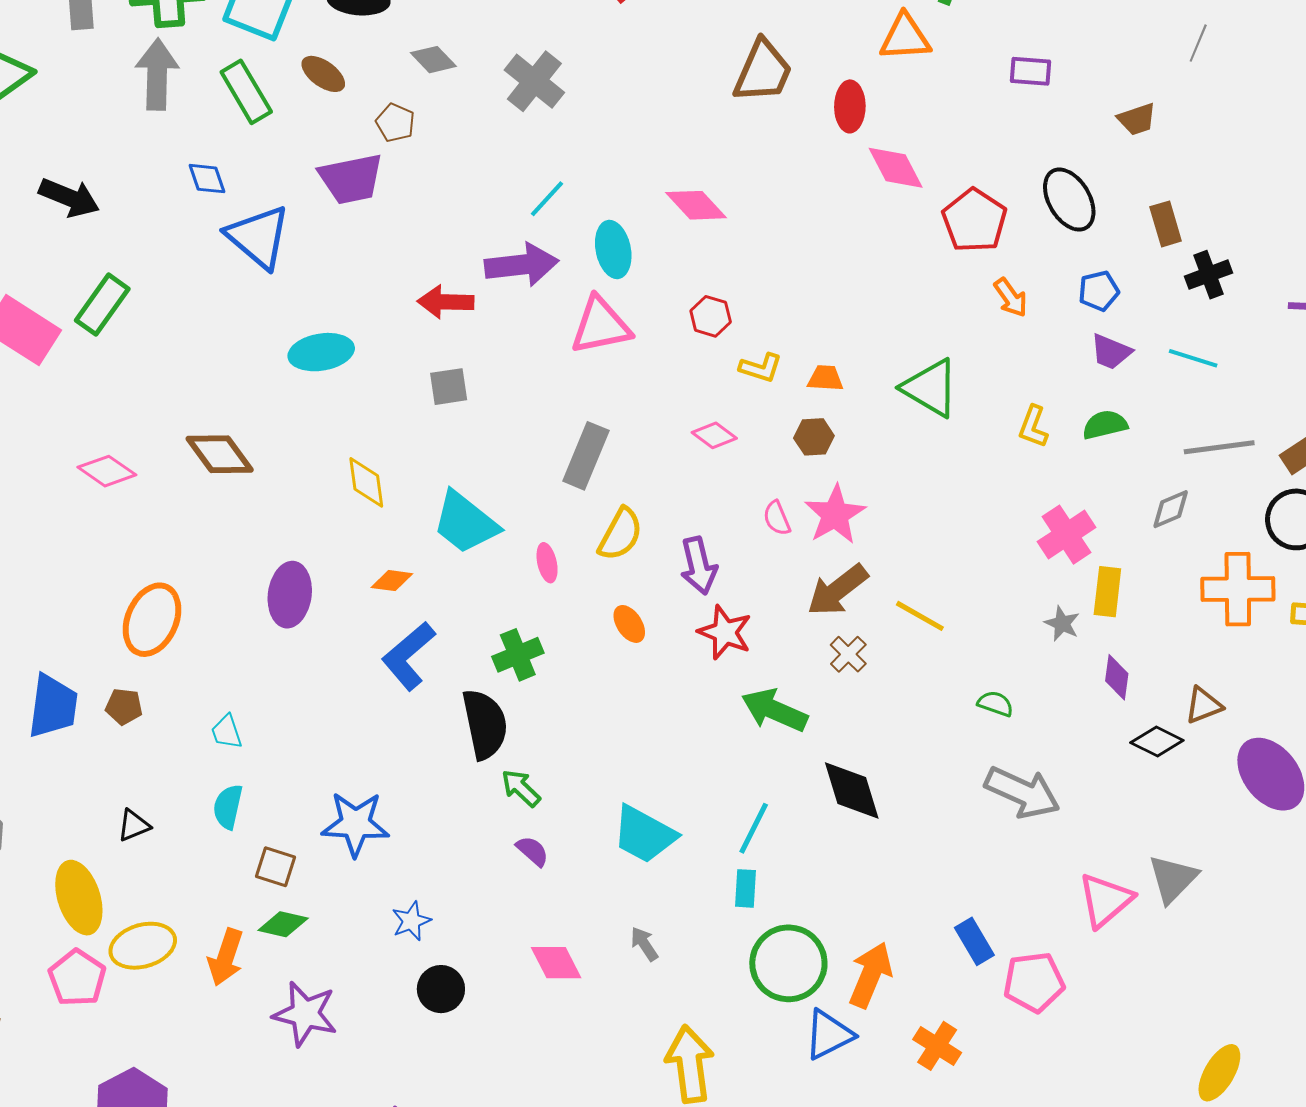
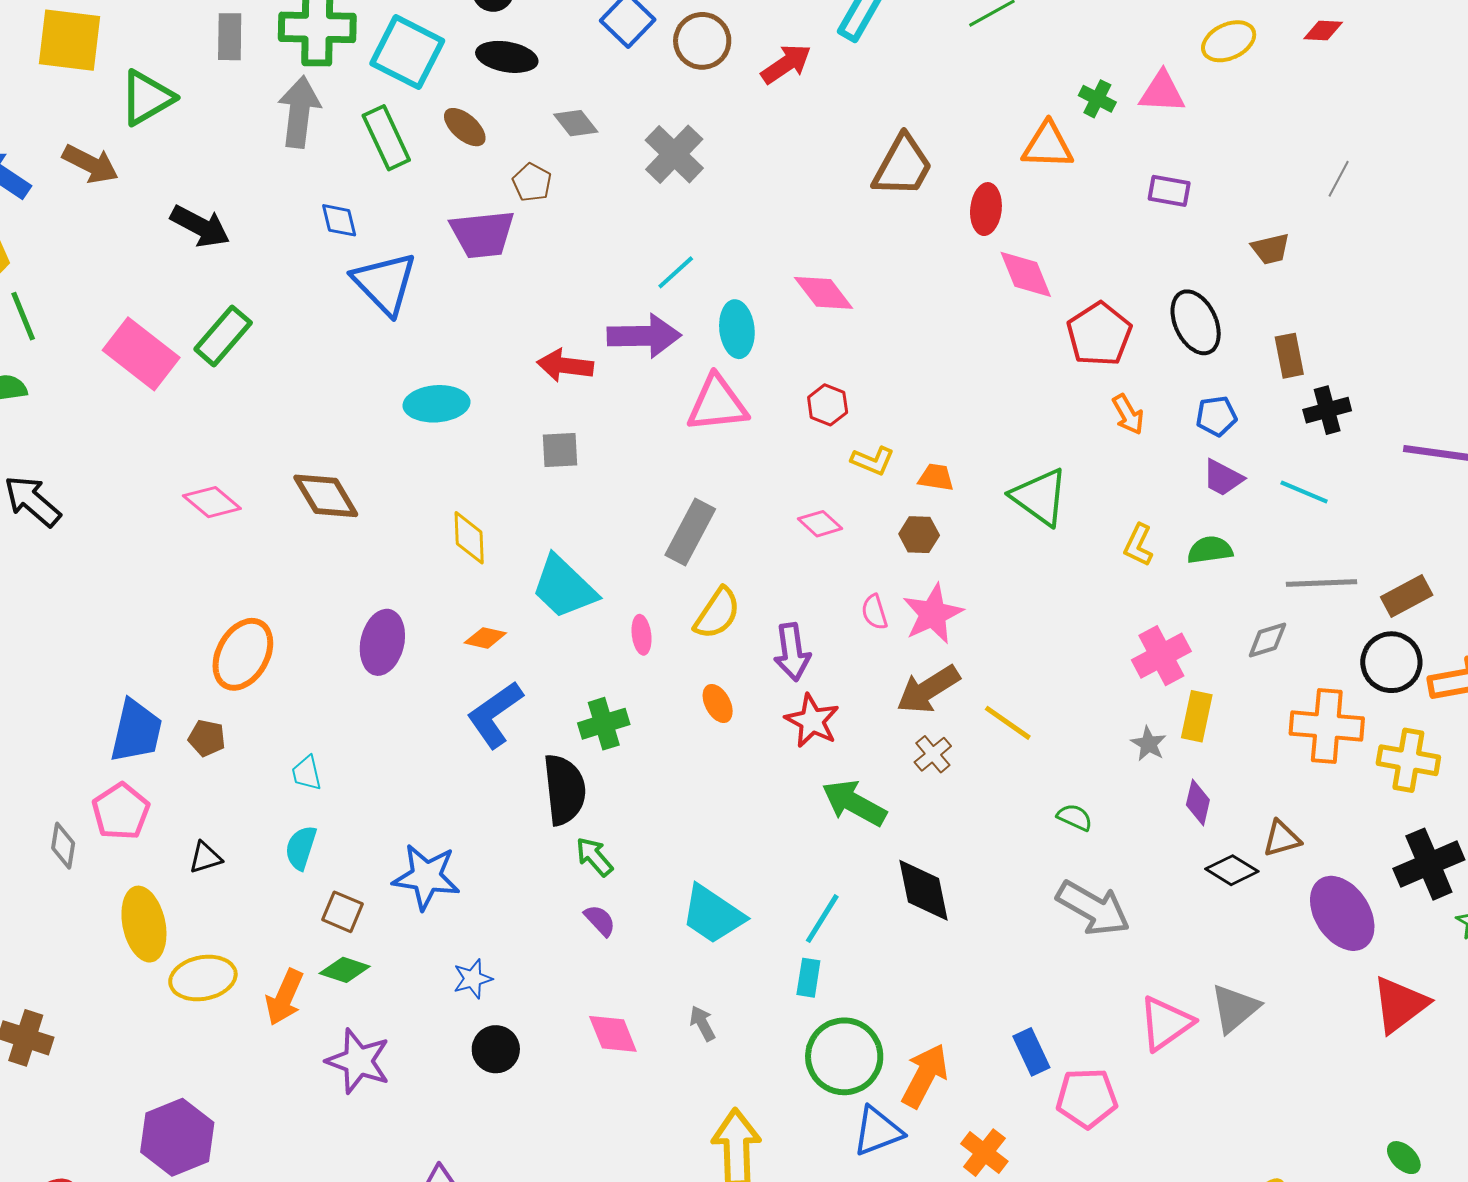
pink pentagon: (77, 978) -> (121, 811), moved

